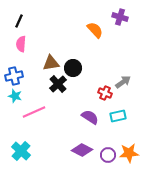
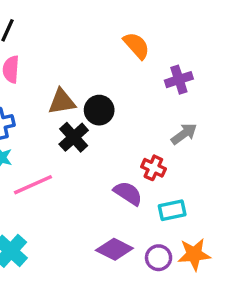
purple cross: (120, 17) -> (179, 80), moved, turned -35
red cross: (105, 93) -> (153, 168), moved
cyan rectangle: (118, 116) -> (172, 210), moved

